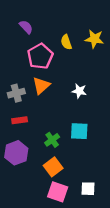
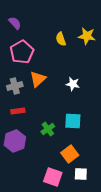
purple semicircle: (26, 27) -> (15, 23), moved
pink pentagon: (40, 56) -> (22, 52), moved
orange square: (53, 167) -> (70, 154), moved

